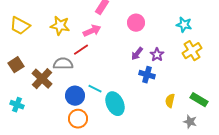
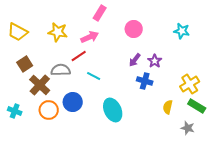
yellow cross: (192, 51) -> (190, 84), moved
brown square: (16, 65) -> (25, 64), moved
cyan line: (95, 89) -> (94, 76), moved
orange circle: (78, 119) -> (49, 110), moved

